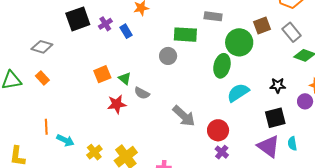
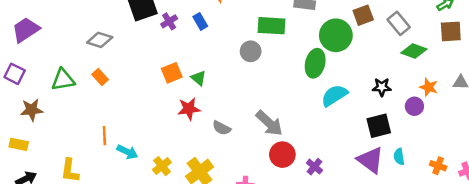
purple cross: (105, 24) -> (169, 21), moved
gray semicircle: (142, 93) -> (222, 128), moved
red circle: (218, 130) -> (282, 155), moved

